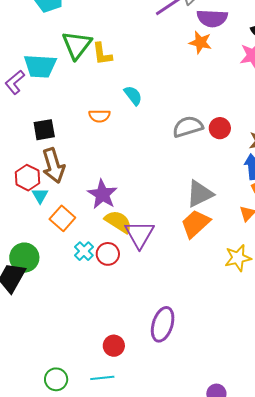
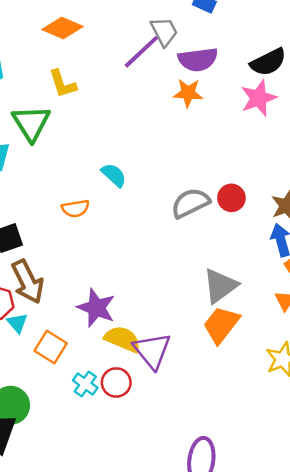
yellow L-shape: (102, 54) -> (63, 84), moved

